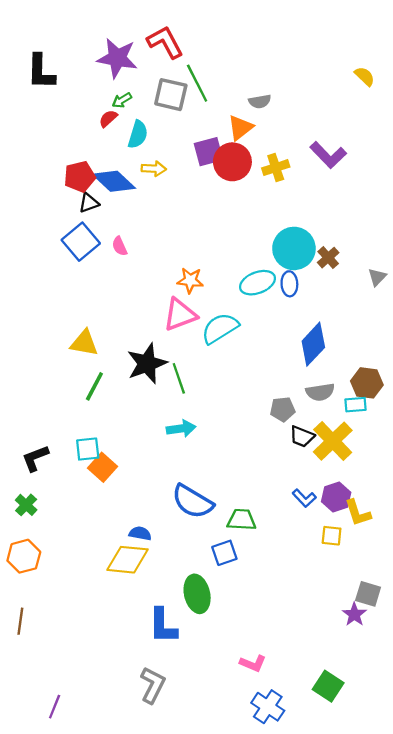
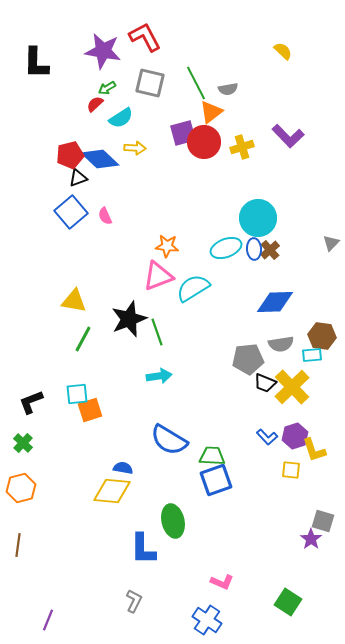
yellow semicircle: (365, 76) -> (283, 51), moved
green line: (197, 83) -> (196, 83), moved
cyan semicircle: (138, 134) -> (121, 118), turned 40
brown cross: (328, 258) -> (270, 250), moved
blue diamond: (313, 344) -> (275, 302), turned 45
gray pentagon: (283, 409) -> (248, 359), size x1.4
orange square: (102, 467) -> (90, 410), turned 30
blue square: (224, 553) -> (216, 480), moved, size x1.4
gray L-shape: (153, 685) -> (134, 601), size x0.7
blue cross: (268, 707) -> (207, 620), moved

